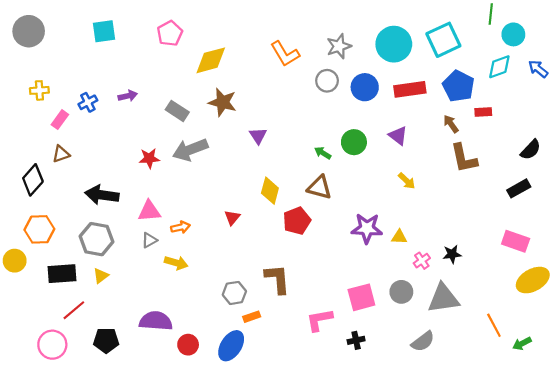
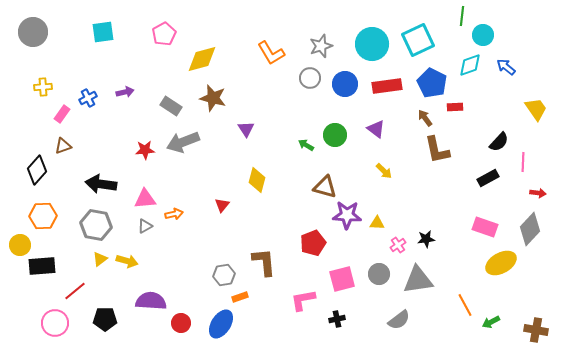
brown triangle: (319, 187) -> (325, 187), moved
red pentagon: (297, 221) -> (313, 243), moved
yellow arrow: (176, 263) -> (127, 261), moved
black rectangle: (62, 274) -> (42, 266), moved

